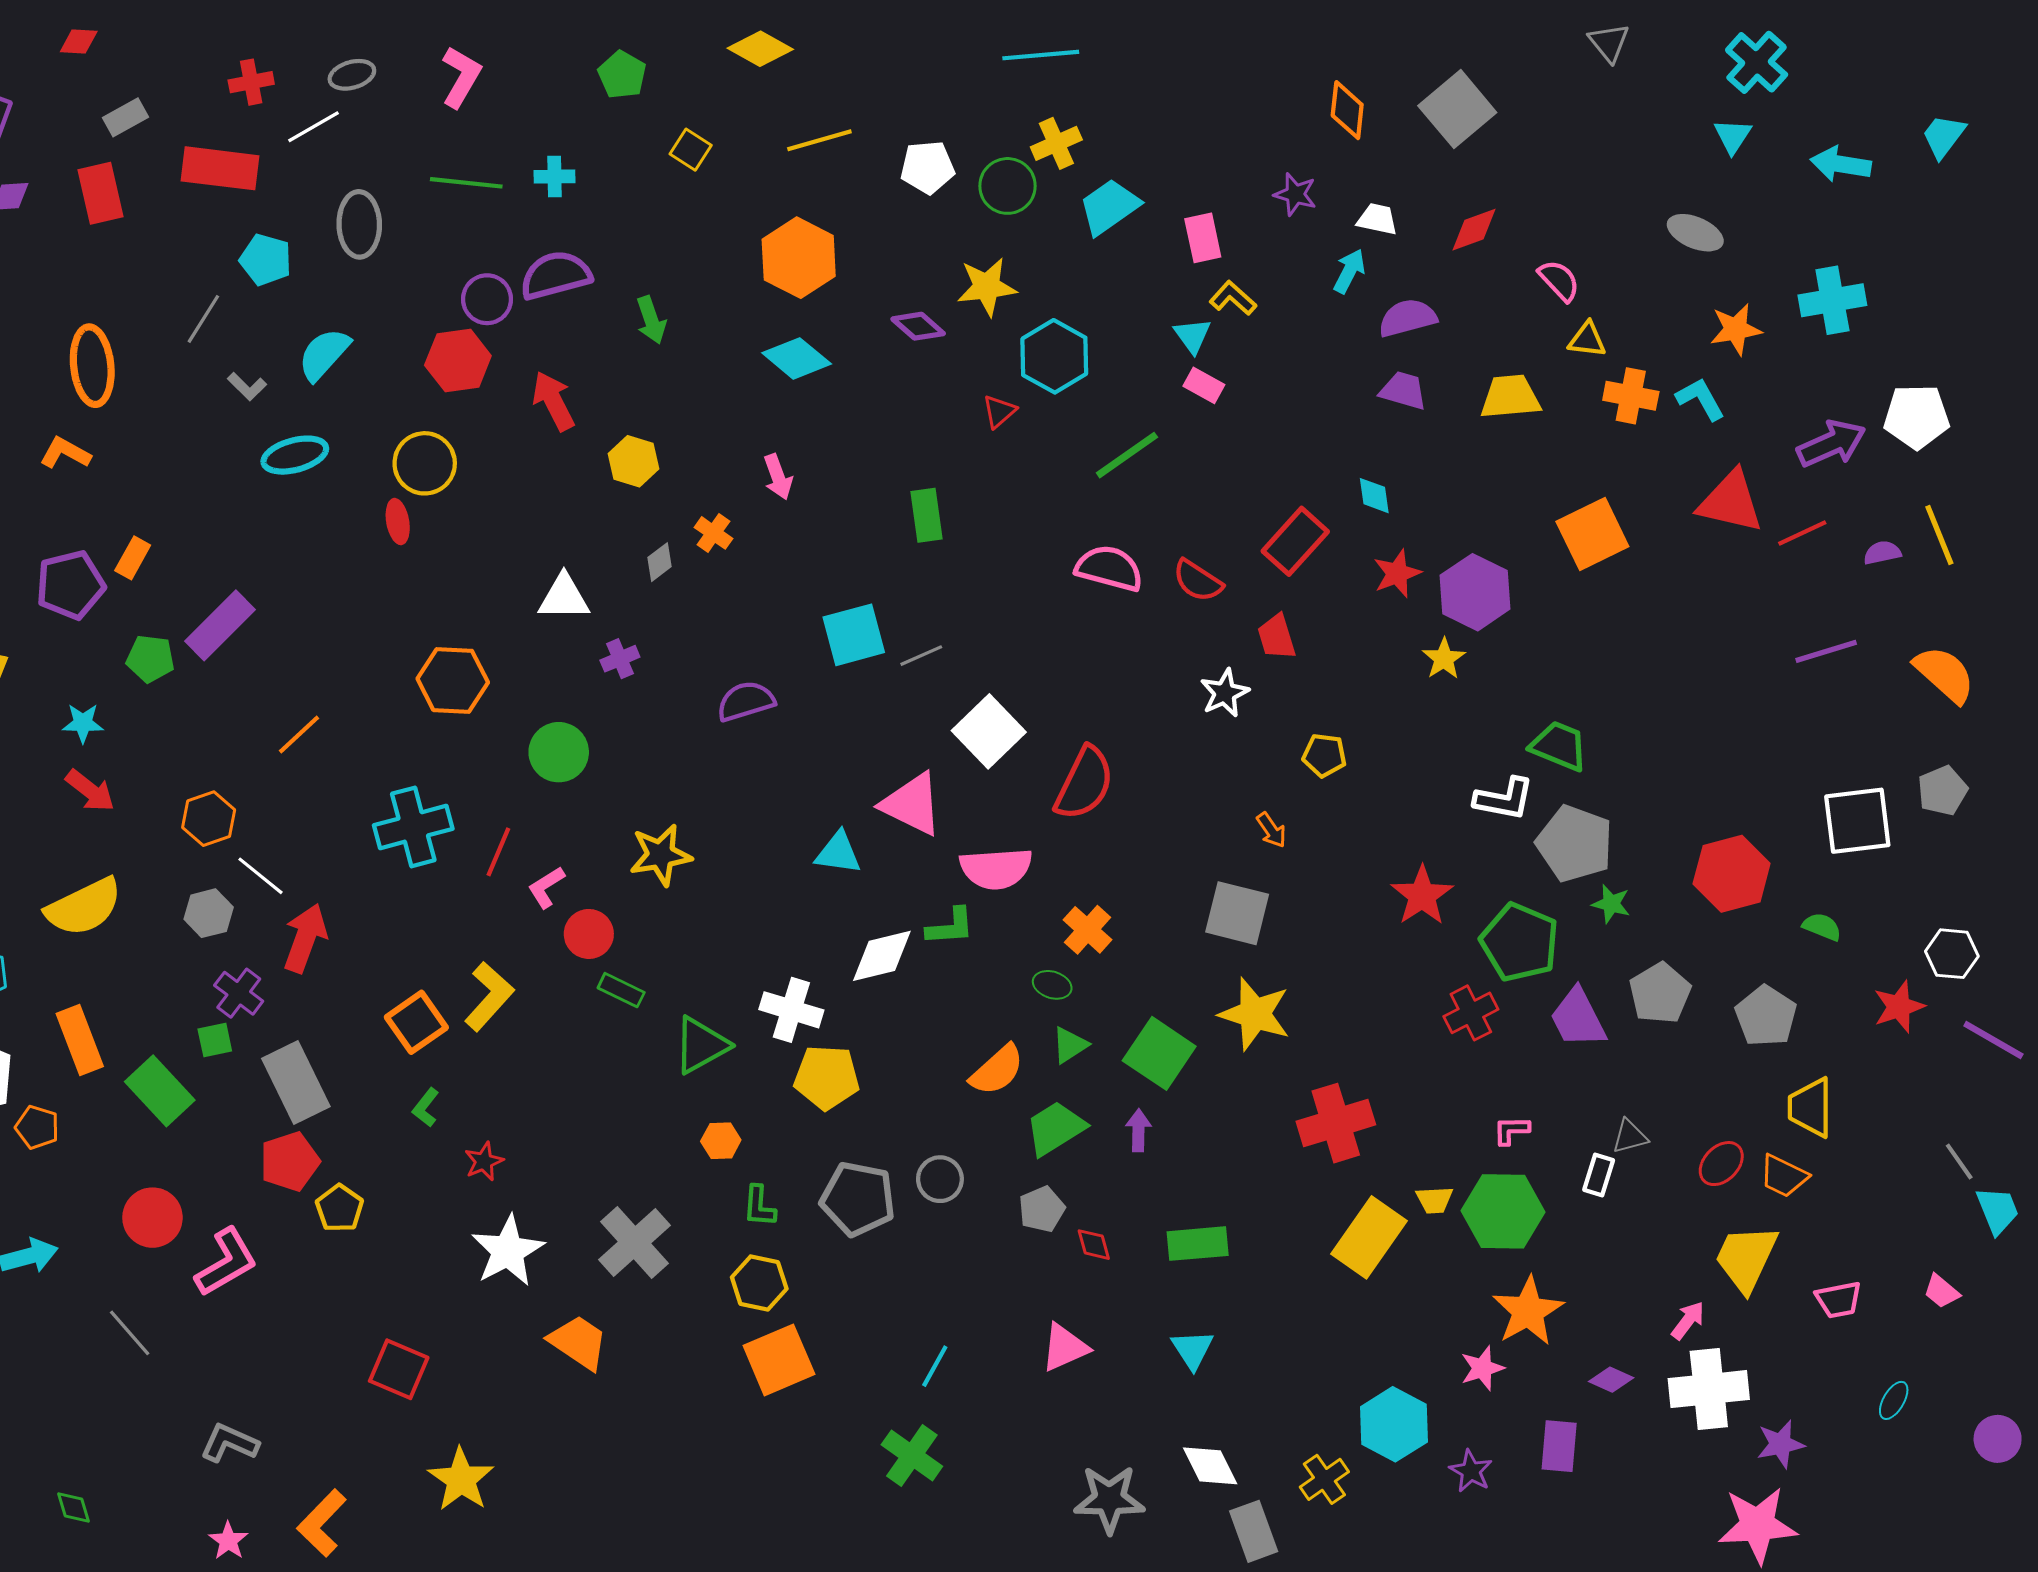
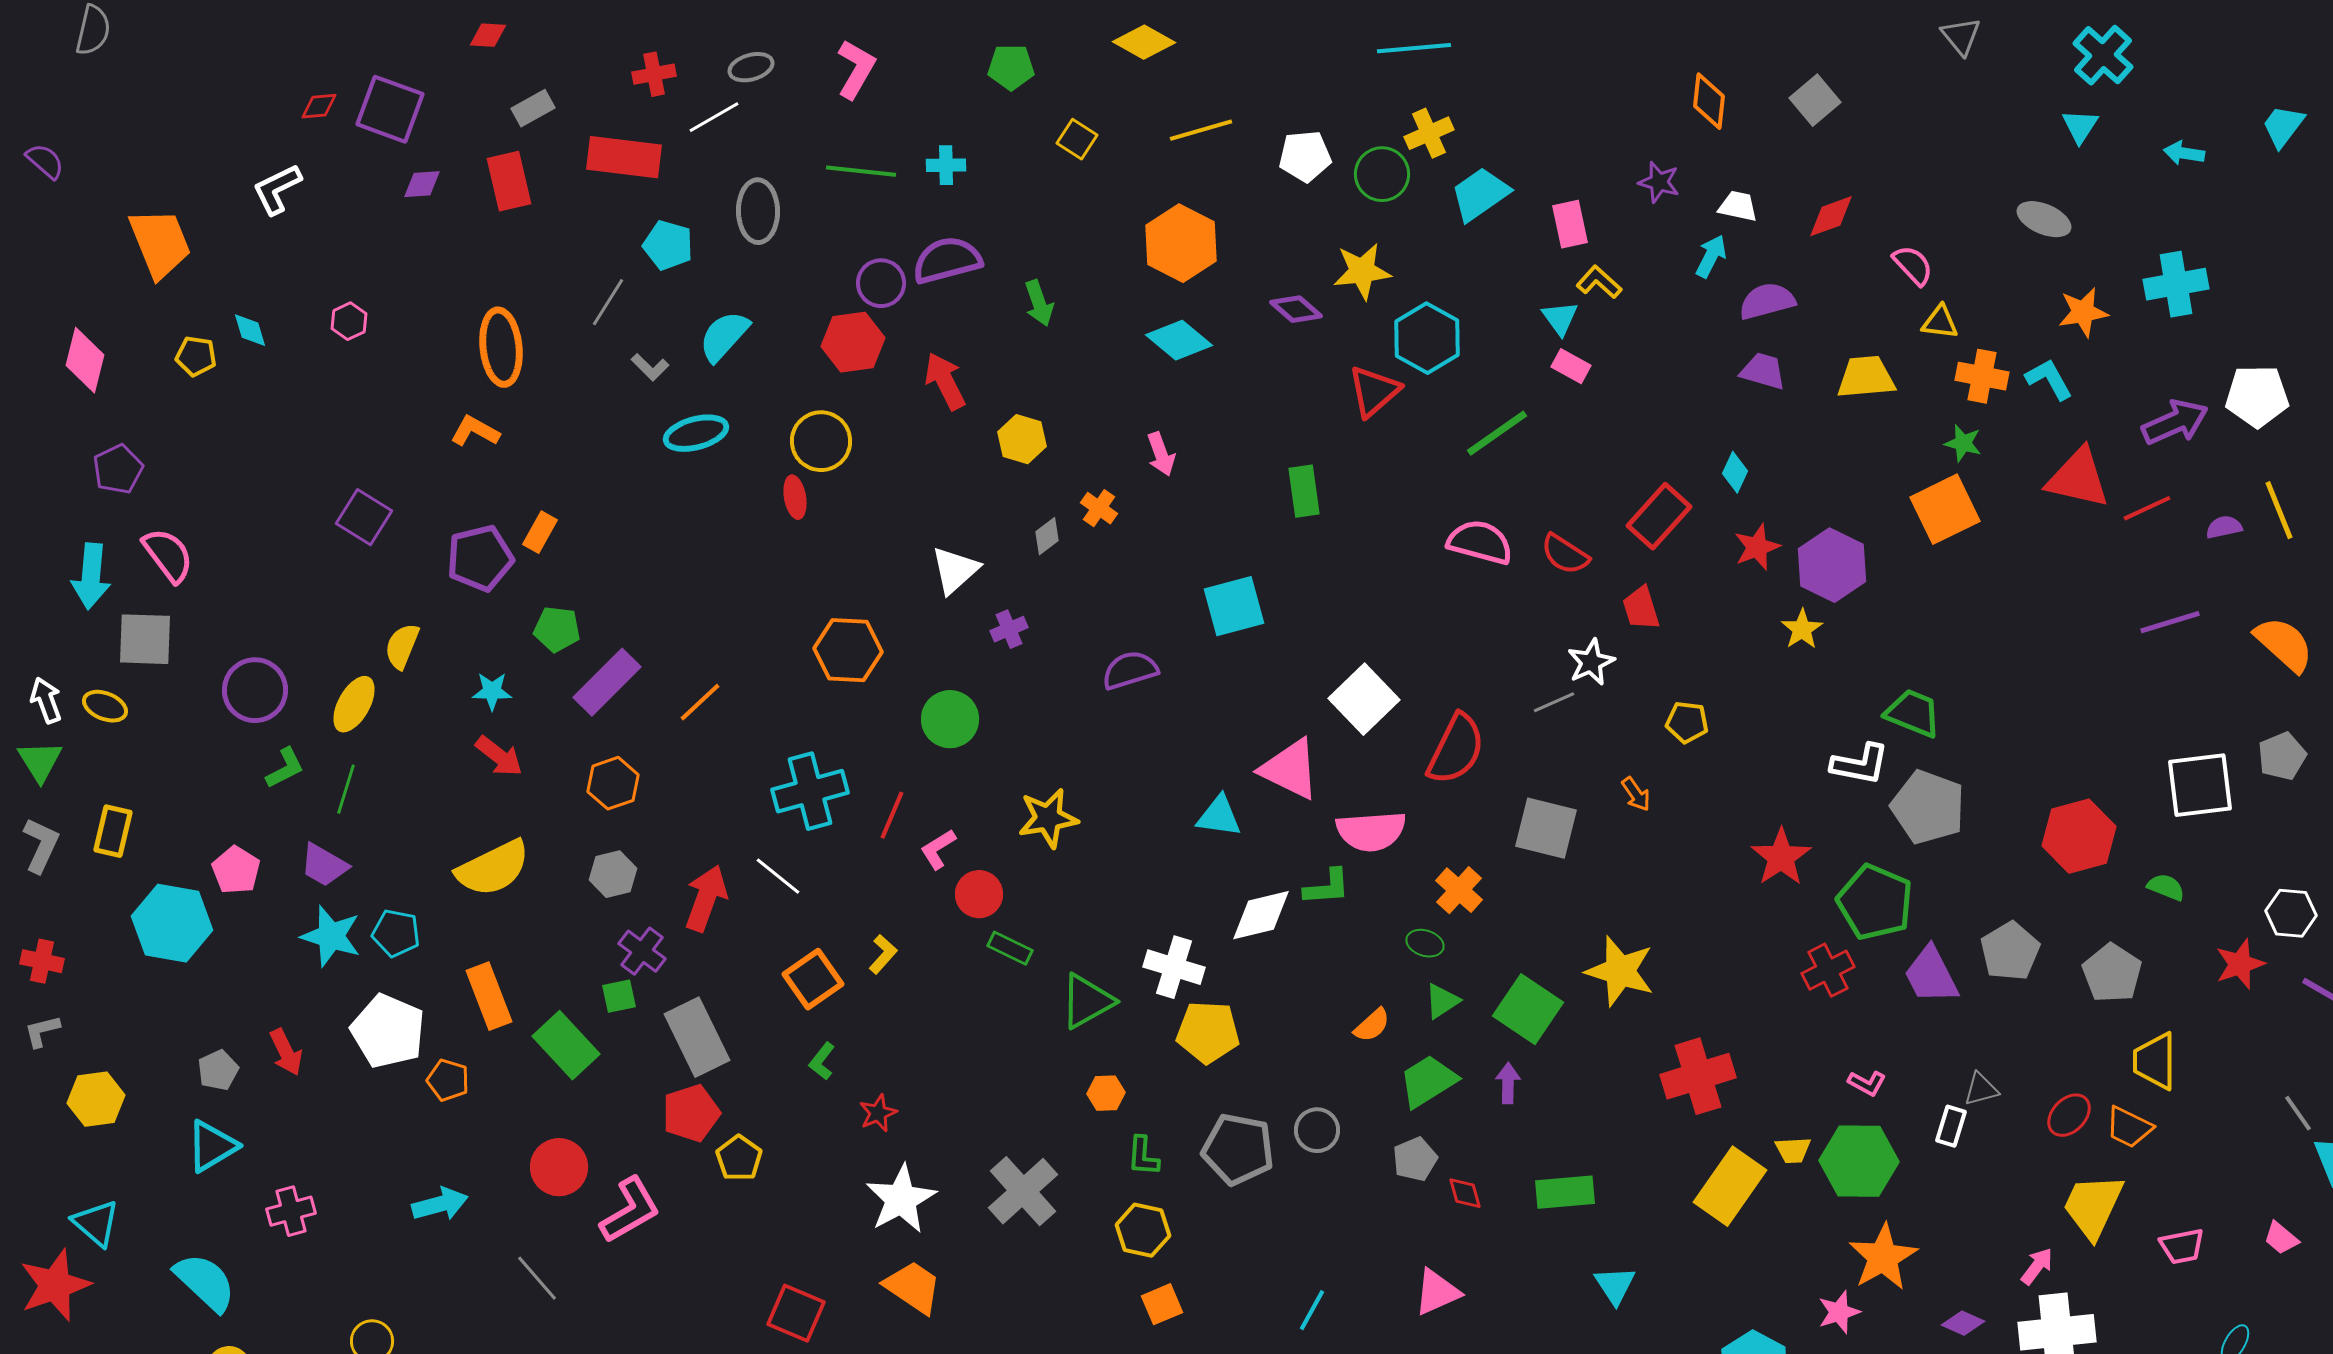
green pentagon: (622, 75) -> (1011, 67), turned -30
gray square: (1457, 109) -> (1815, 100), size x0.7
cyan arrow: (1841, 164) -> (2184, 153), size x0.7
red triangle: (999, 411) -> (1374, 391), size x1.6
cyan diamond: (1374, 496) -> (1735, 472), turned 33
white triangle: (564, 597) -> (955, 570), turned -42
purple rectangle: (220, 625) -> (607, 682), moved
gray line: (921, 656) -> (1554, 702), moved
white line: (261, 876) -> (778, 876), moved
green star: (1611, 904) -> (1963, 443), moved
gray square: (1237, 913) -> (1546, 828), moved
yellow L-shape: (489, 996) -> (883, 954), size x0.6
orange semicircle: (997, 1070) -> (1372, 1025), size x0.7
pink L-shape: (1511, 1130) -> (1867, 1083), turned -150
orange trapezoid: (578, 1342) -> (913, 1287), moved
cyan triangle: (1192, 1350) -> (1615, 1285), moved
orange square: (779, 1360) -> (1162, 1304), size x0.6

